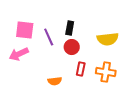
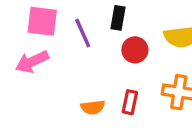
red circle: (72, 47) -> (135, 50), moved
red rectangle: (81, 69) -> (130, 102), moved

